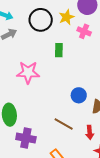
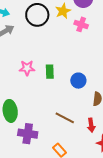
green rectangle: (59, 50) -> (50, 72), moved
pink star: (28, 72) -> (27, 68), size x0.7
blue circle: (79, 95) -> (78, 81), moved

